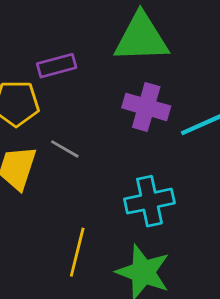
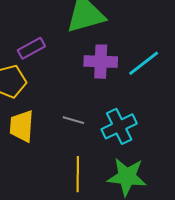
gray line: (65, 149) -> (73, 120), moved

